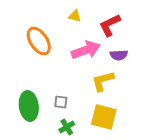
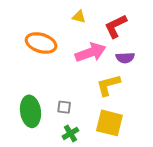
orange ellipse: (39, 41) -> (41, 43), turned -40

